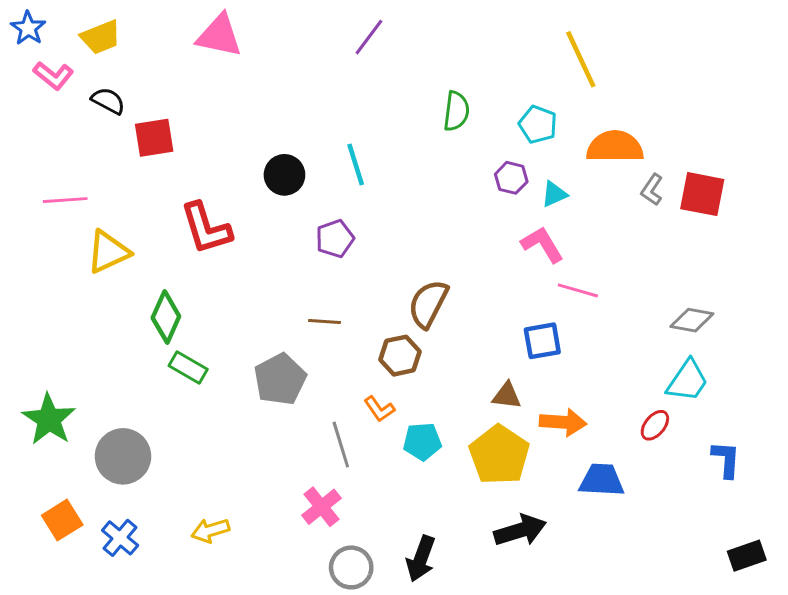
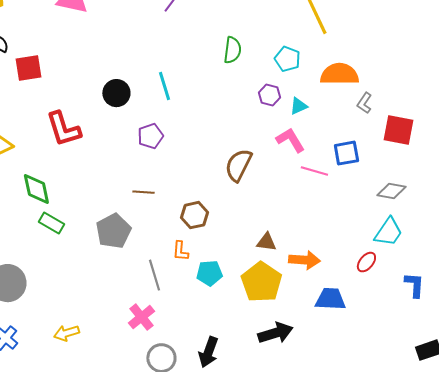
red square: (702, 194) -> (398, 130), moved
brown semicircle: (428, 304) -> (238, 165), moved
green diamond: (166, 317) -> (36, 189), turned -36
blue square: (542, 341) -> (346, 153), moved
orange L-shape: (379, 409) -> (180, 251), turned 40

